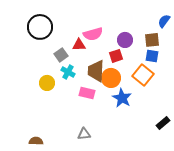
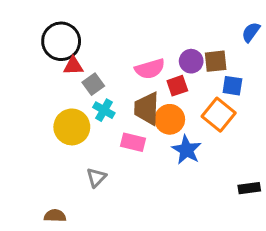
pink semicircle: (93, 34) -> (150, 69), moved
brown square: (152, 40) -> (216, 61), moved
red triangle: (79, 45) -> (73, 66), moved
yellow circle: (47, 83) -> (72, 127), size x1.5
black rectangle: (163, 123) -> (249, 188), turned 32
gray triangle: (84, 134) -> (96, 177), moved, turned -40

